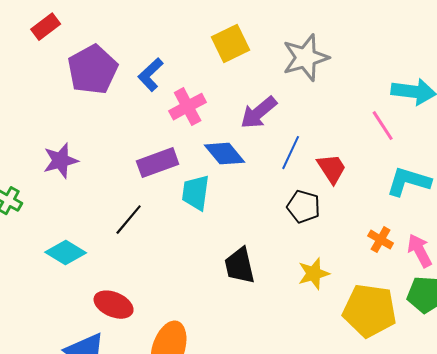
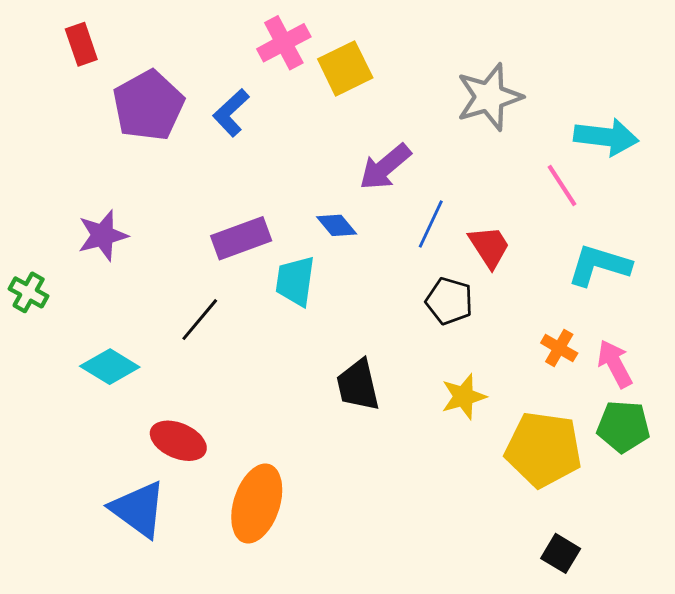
red rectangle: (46, 27) -> (81, 44), turned -72
gray star: (306, 58) -> (489, 97), moved
pink cross: (188, 107) -> (284, 43), moved
blue diamond: (225, 154) -> (337, 225), size x0.7

